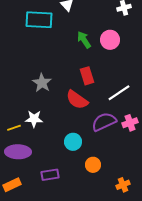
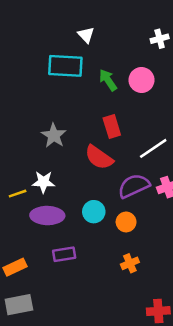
cyan rectangle: (39, 20) -> (65, 66), moved
purple ellipse: (18, 152) -> (47, 216), moved
orange circle: (93, 165) -> (126, 222), moved
orange cross: (123, 185) -> (130, 263), moved

